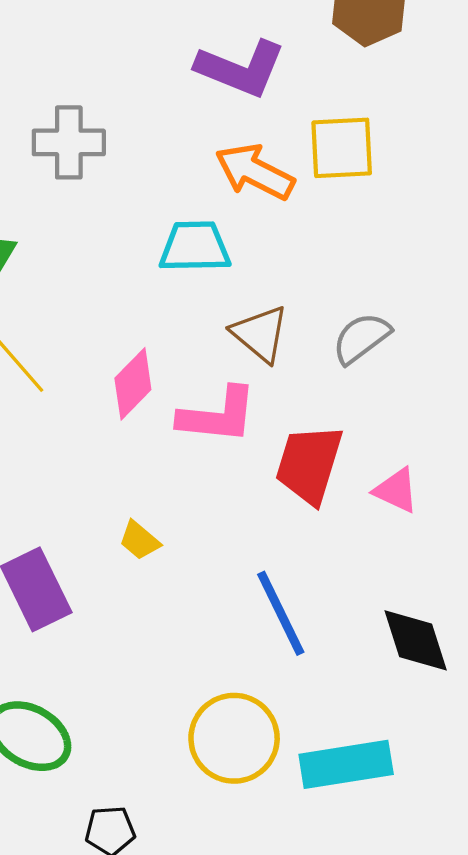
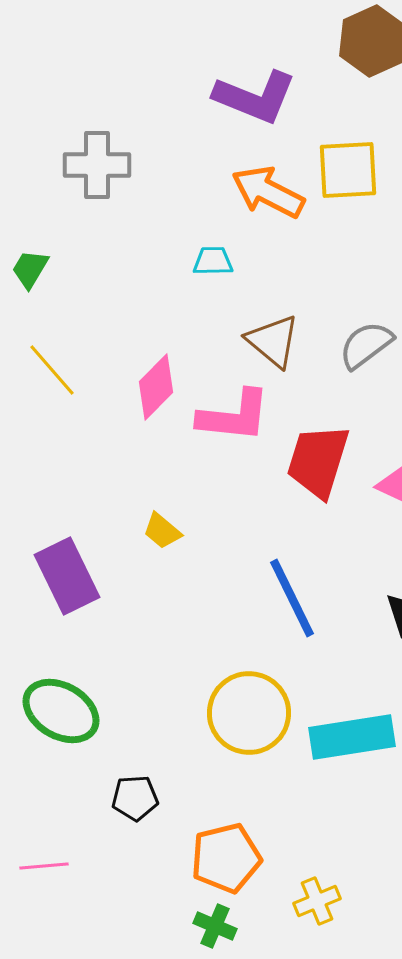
cyan trapezoid: (195, 247) -> (213, 261), size x0.6

